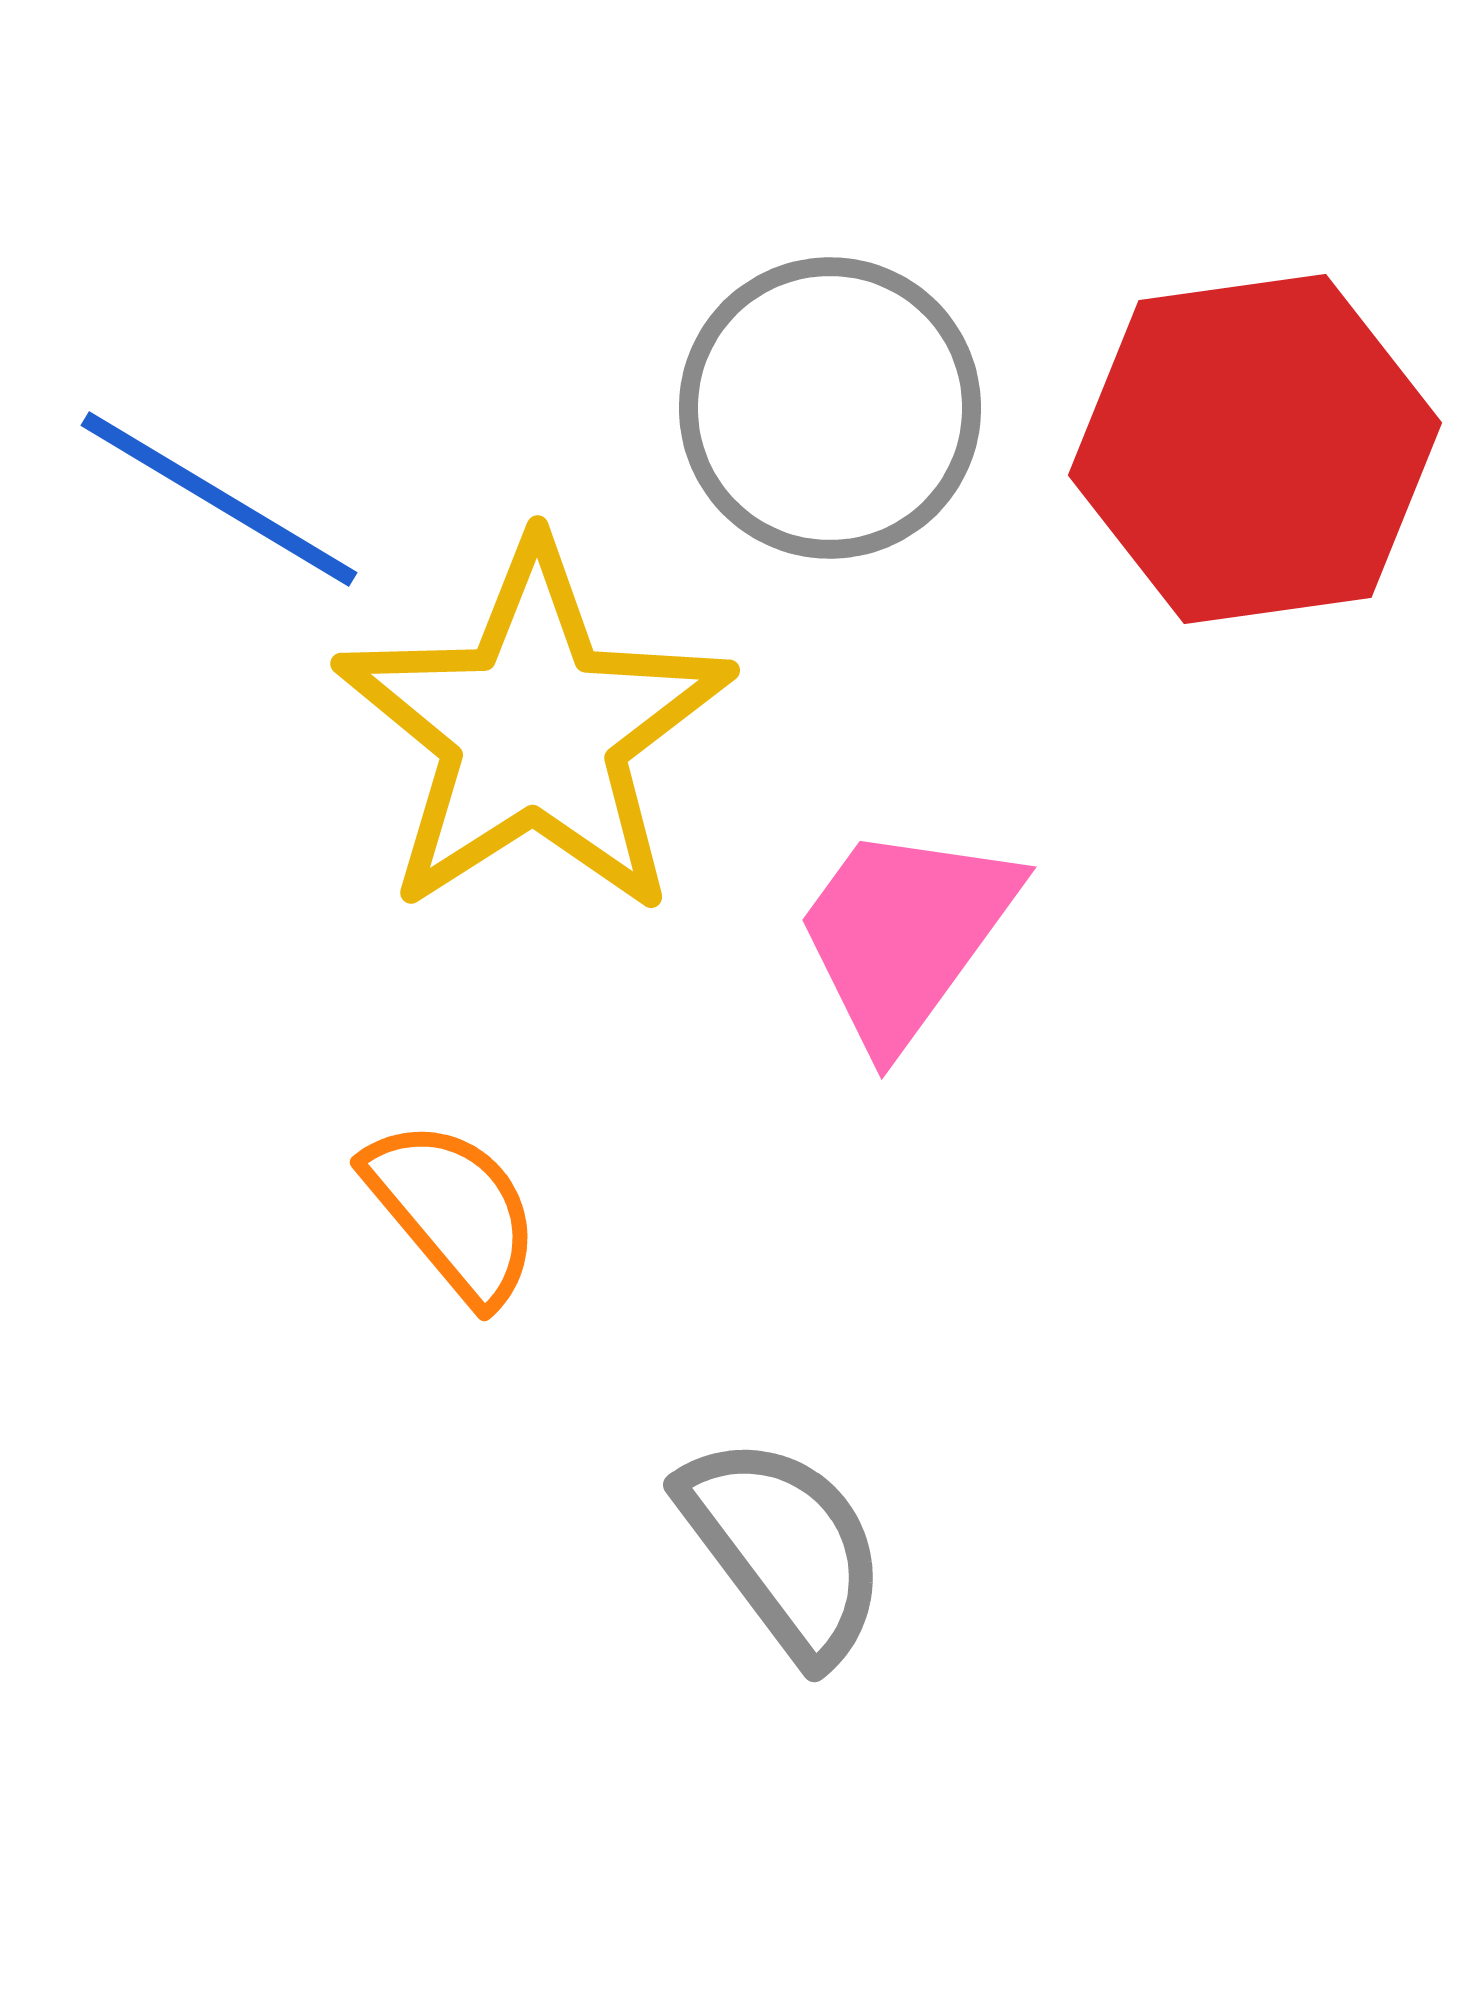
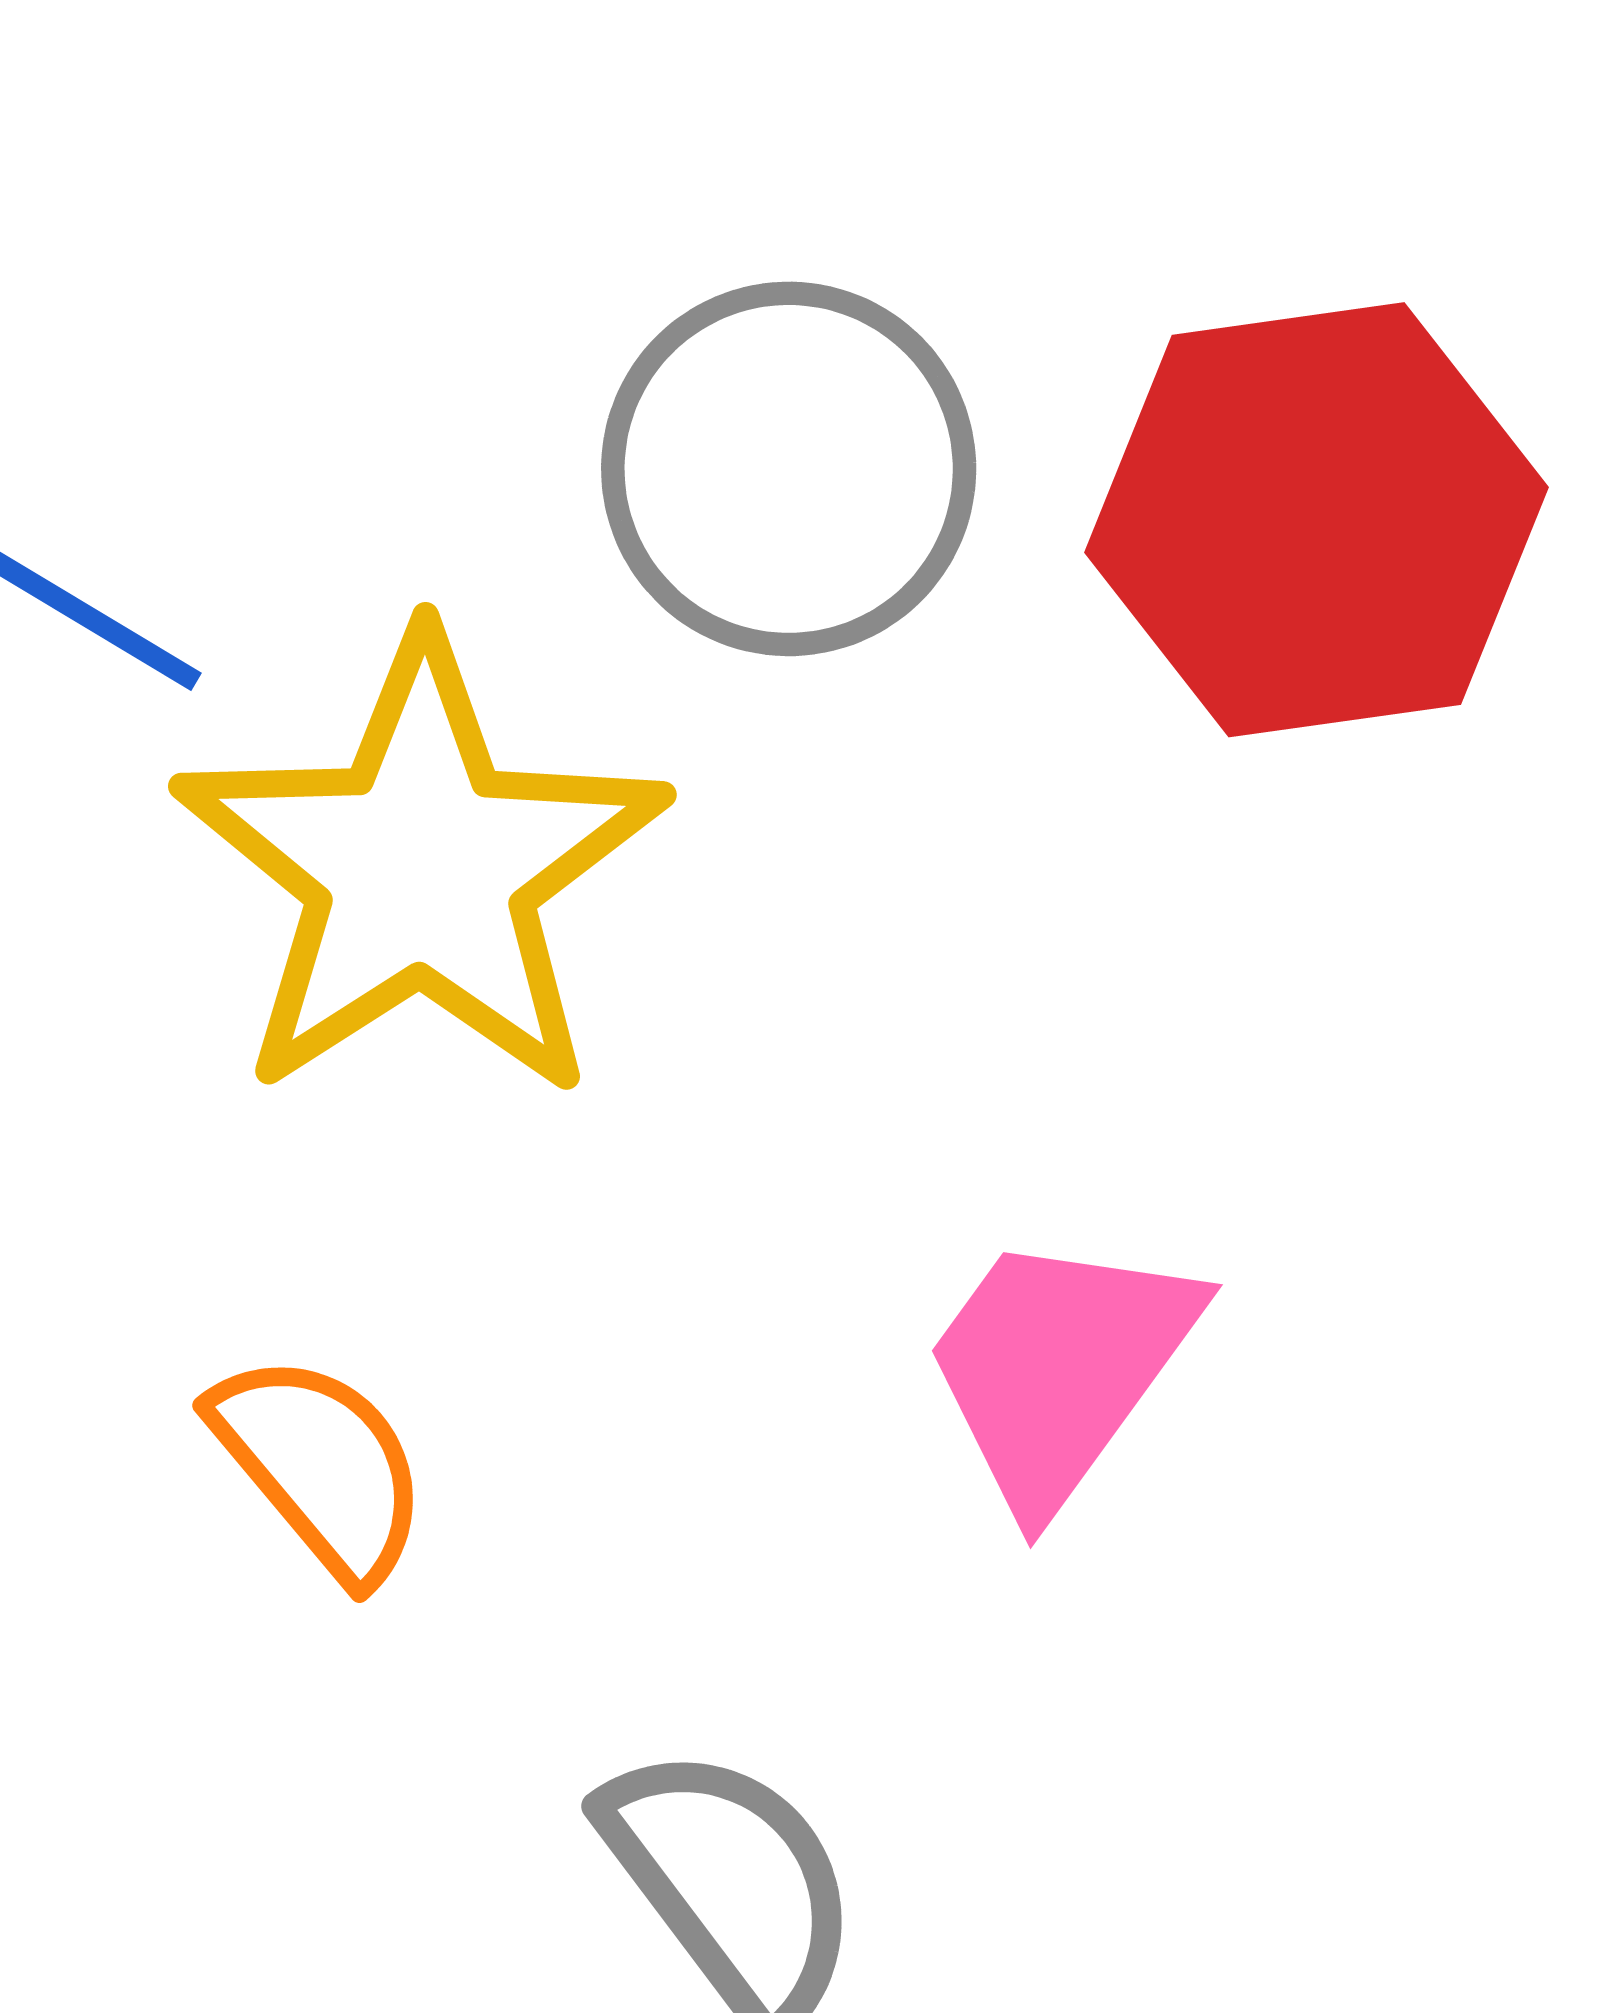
pink trapezoid: (905, 934) -> (1059, 1368), moved

